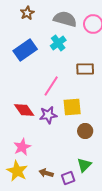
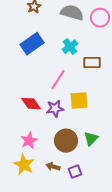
cyan cross: (58, 43) -> (70, 47), moved
brown circle: (85, 131) -> (66, 141), moved, size x1.5
green triangle: (84, 165) -> (91, 139), moved

